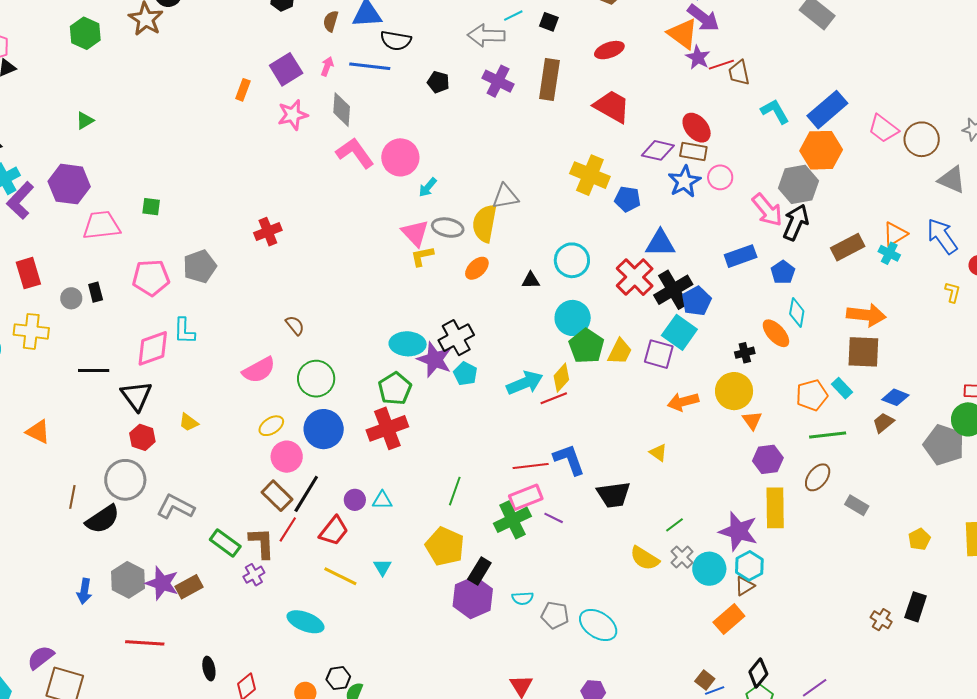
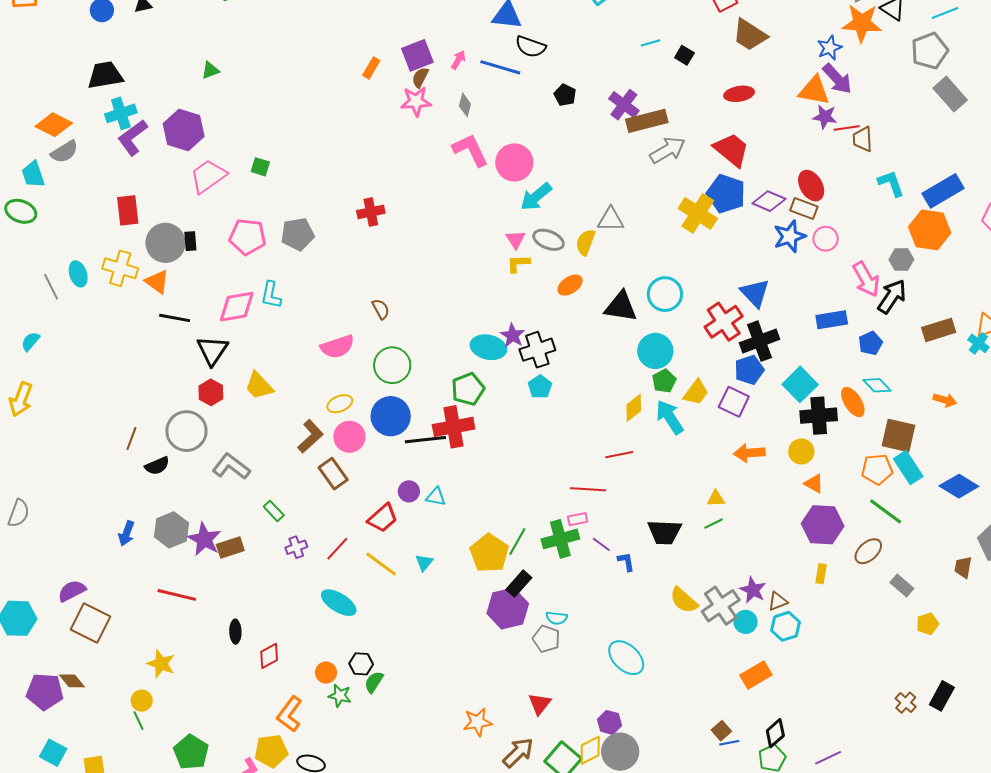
brown semicircle: (331, 21) -> (420, 77), moved
orange triangle: (683, 34) -> (814, 91), turned -36
gray arrow: (486, 35) -> (667, 150), moved, turned 138
purple star: (698, 57) -> (825, 117), turned -30
brown rectangle: (549, 79) -> (647, 121), moved, turned 57
gray diamond: (342, 110) -> (465, 105), size x0.7
gray hexagon: (798, 184) -> (901, 260), size x0.6
cyan arrow: (428, 187) -> (536, 197), size x1.6
blue pentagon: (628, 199) -> (726, 194), moved, size x1.5
yellow semicircle: (485, 223) -> (585, 242), size x0.7
pink trapezoid: (101, 225) -> (208, 176), turned -39
pink triangle: (415, 233) -> (516, 239), size x0.7
blue triangle: (660, 243) -> (755, 293), turned 36
black triangle: (531, 280) -> (621, 307), size x1.8
gray circle: (71, 298) -> (165, 243), size x1.8
blue pentagon: (696, 301) -> (749, 370), moved
cyan diamond: (797, 312) -> (877, 385), turned -64
orange arrow: (866, 315) -> (945, 400), size x0.6
cyan square: (679, 332) -> (800, 384), moved
green pentagon: (586, 346) -> (664, 381), size x0.7
brown square: (863, 352) -> (898, 436), moved
black cross: (745, 353) -> (819, 416), size x1.8
purple star: (435, 360) -> (513, 335), moved, size x0.7
cyan arrow: (525, 383) -> (670, 417), moved, turned -111
cyan rectangle: (842, 388) -> (908, 468), size x1.5
yellow circle: (734, 391) -> (801, 451), size x0.7
blue diamond: (895, 397) -> (959, 486), size x1.4
red line: (554, 398) -> (619, 455), moved
orange triangle: (752, 420) -> (814, 484), turned -35
yellow trapezoid: (189, 422) -> (259, 386), size x1.5
brown trapezoid: (883, 423) -> (963, 567), moved, turned -50
orange triangle: (38, 432) -> (157, 282), moved
green line: (828, 435) -> (886, 511), turned 33
yellow triangle: (658, 453) -> (716, 499), turned -48
purple hexagon: (768, 459) -> (823, 525), size x1.4
blue L-shape: (569, 460) -> (626, 562), moved, size x0.6
green line: (455, 491) -> (517, 542), moved
black line: (306, 494) -> (425, 440), moved, turned 42
pink rectangle: (526, 497) -> (578, 519), size x0.6
yellow rectangle: (775, 508) -> (821, 574), size x0.5
black semicircle: (103, 519) -> (157, 466), size x0.7
green line: (674, 525) -> (714, 524), moved
red line: (288, 529) -> (337, 549), moved
purple star: (738, 531) -> (753, 590), moved, size x0.7
yellow pentagon: (919, 539) -> (928, 624), moved
green rectangle: (225, 543) -> (274, 511), size x0.7
brown L-shape: (262, 543) -> (310, 436), moved, turned 40
gray cross: (682, 557) -> (721, 606), size x1.6
cyan circle: (709, 569) -> (746, 622), size x0.7
brown triangle: (745, 586) -> (778, 601), moved
gray pentagon: (555, 615) -> (546, 639), moved

